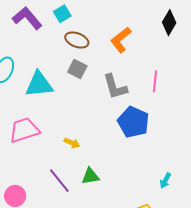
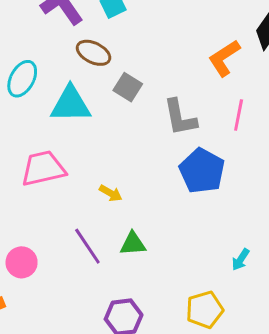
brown ellipse: (77, 40) -> (94, 53), moved
orange L-shape: (121, 40) -> (224, 58), moved

